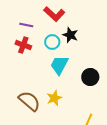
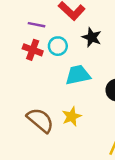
cyan circle: (52, 42) -> (58, 46), moved
cyan trapezoid: (59, 65) -> (78, 75), turned 50

